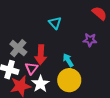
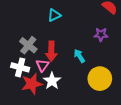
cyan triangle: (55, 23) -> (54, 15), moved, turned 48
yellow circle: (69, 80) -> (100, 79), moved

